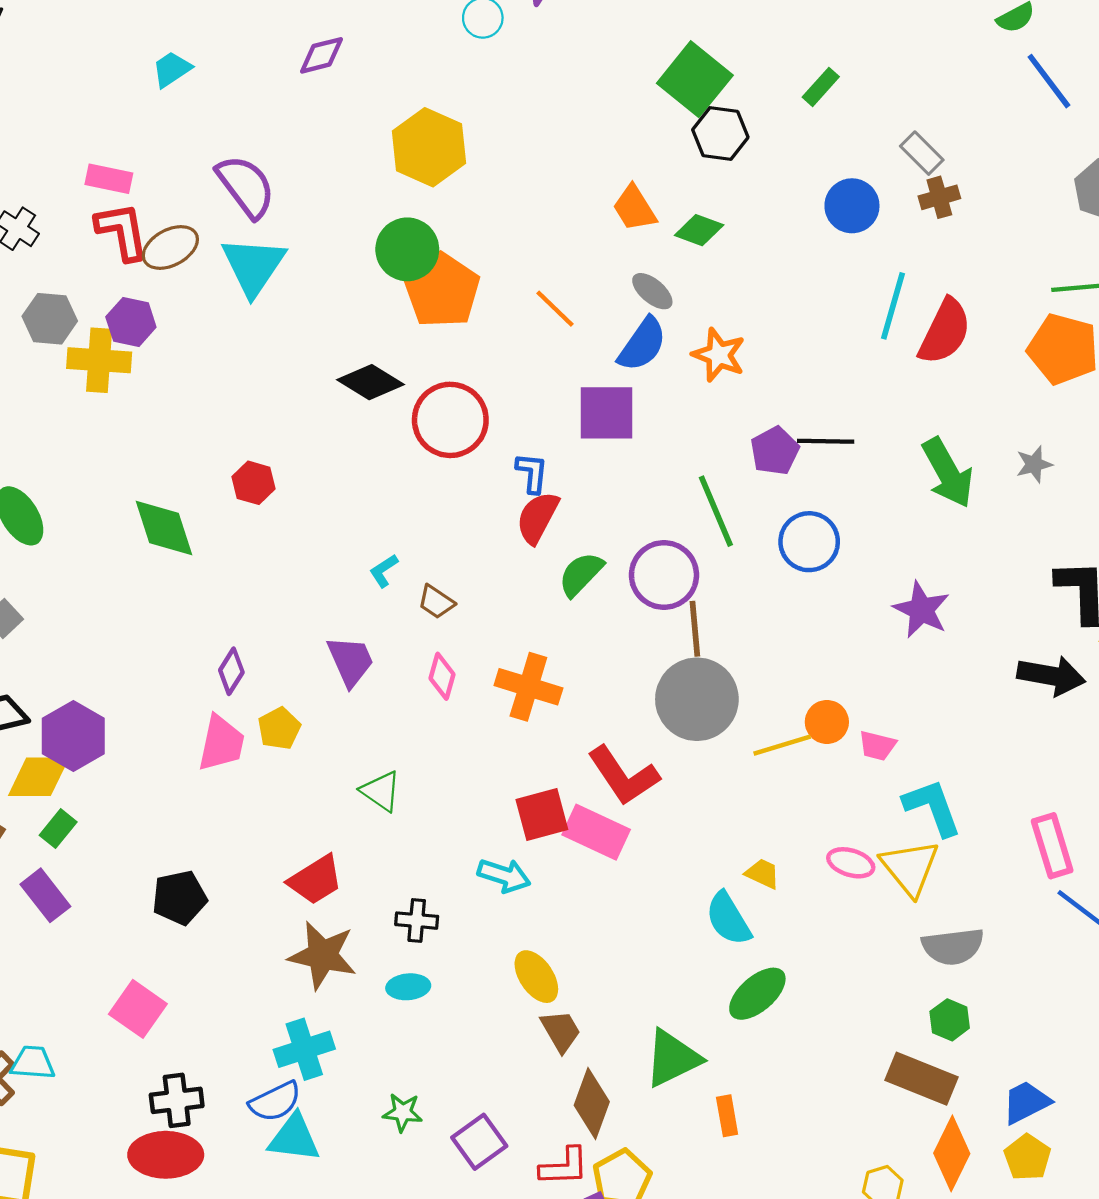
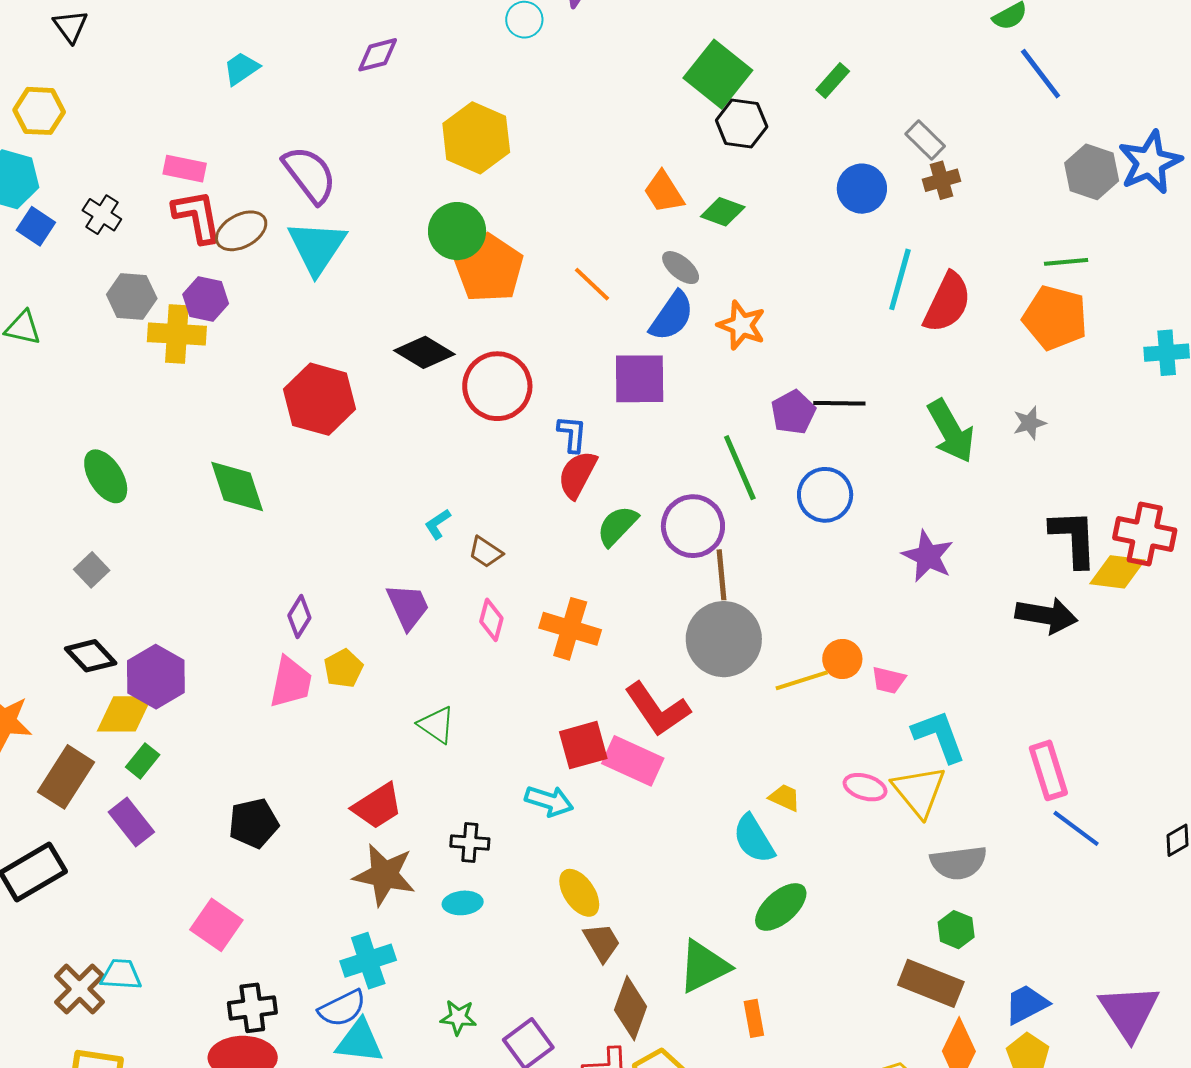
red hexagon: (253, 483) -> (320, 399), moved, size x1.8

